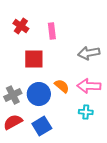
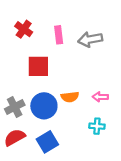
gray arrow: (89, 53) -> (90, 39), moved
orange semicircle: (62, 86) -> (70, 97), turned 133
pink arrow: (89, 86) -> (100, 97), size x0.6

